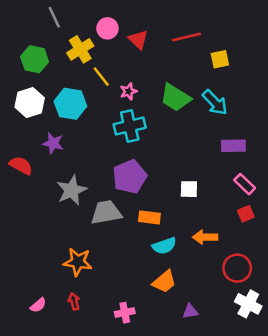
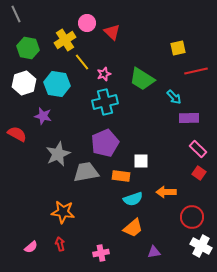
gray line: (54, 17) -> (16, 14), moved
red line: (187, 37) -> (196, 71), moved
cyan arrow: (215, 103) -> (174, 97), moved, size x0.7
white square: (189, 189) -> (141, 161), moved
red square: (246, 214) -> (199, 173), turned -32

